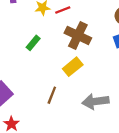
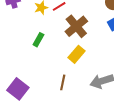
brown cross: (78, 35) -> (76, 26), turned 35

